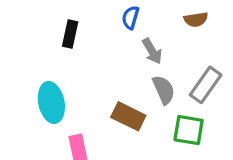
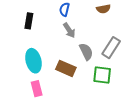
gray arrow: (152, 51) -> (69, 30), moved
cyan ellipse: (51, 103) -> (33, 61), moved

